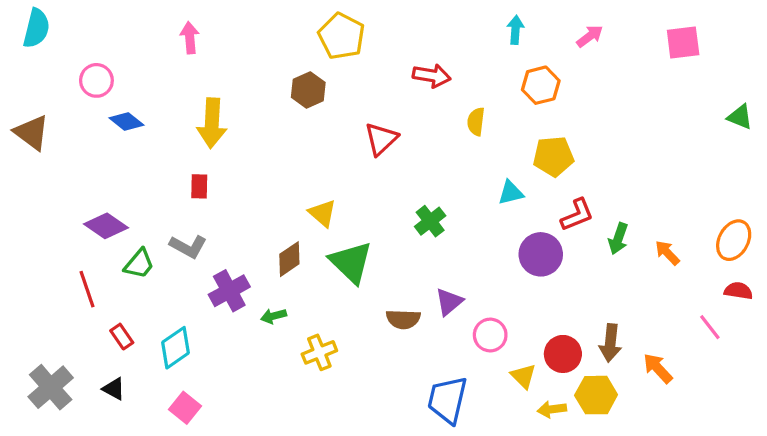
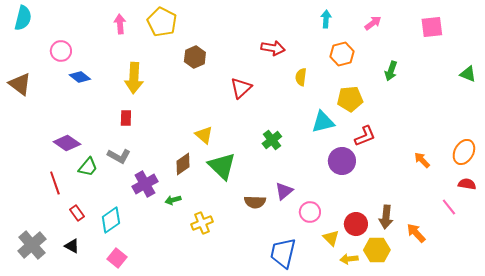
yellow pentagon: (342, 36) -> (162, 22), moved
cyan triangle: (511, 193) -> (323, 122), size x1.4
green arrow: (618, 239) -> (391, 71), moved

